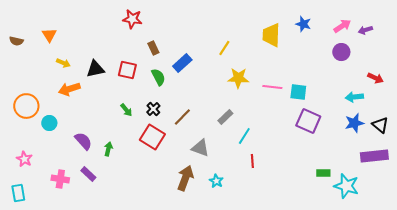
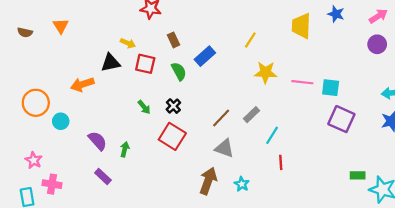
yellow arrow: (63, 63) -> (128, 43), moved
brown line: (182, 117) -> (221, 118), moved
pink cross: (60, 179) -> (52, 184), moved

